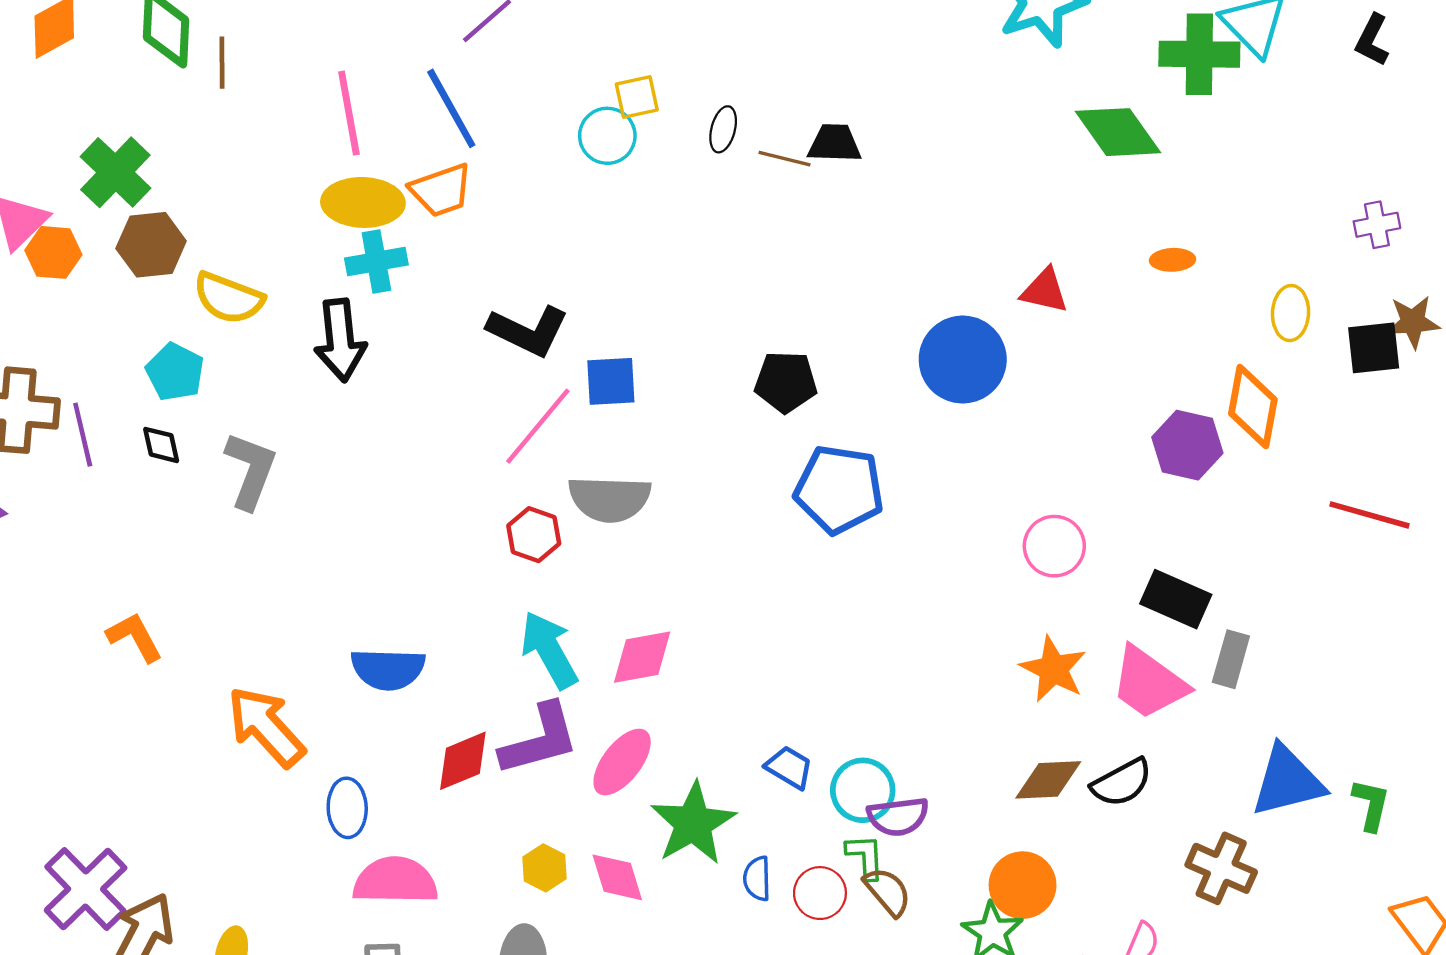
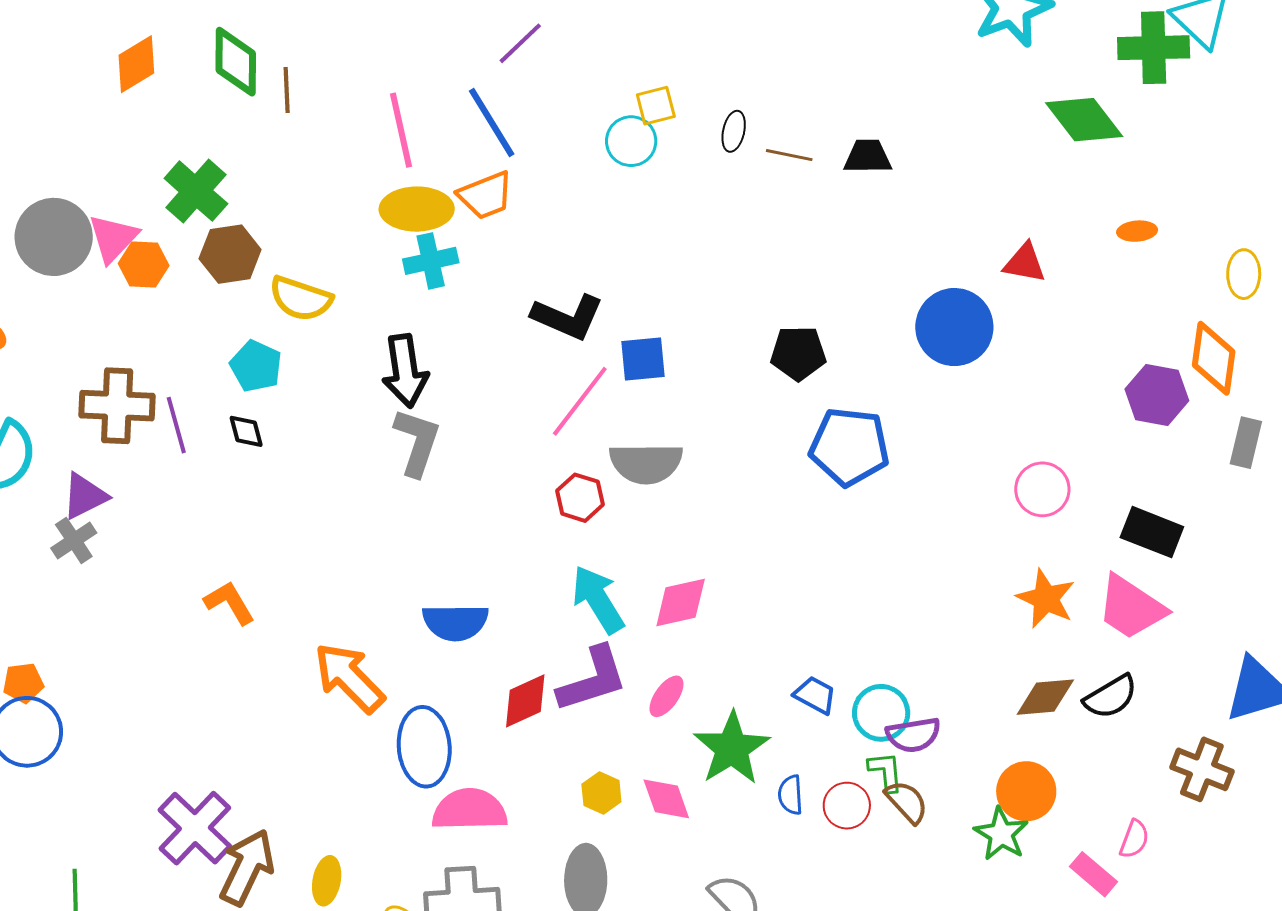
black trapezoid: (834, 143) -> (868, 157), moved
black arrow: (340, 340) -> (405, 371), moved
gray L-shape: (251, 470) -> (417, 442), moved
gray rectangle: (1231, 659) -> (1246, 443), moved
pink ellipse: (622, 762) -> (666, 696), size x0.7
blue ellipse: (347, 808) -> (424, 747), size x1.5

